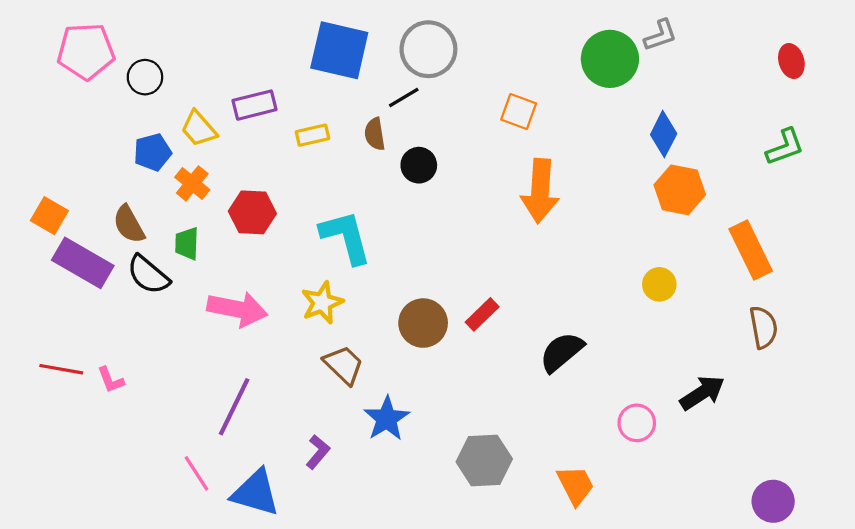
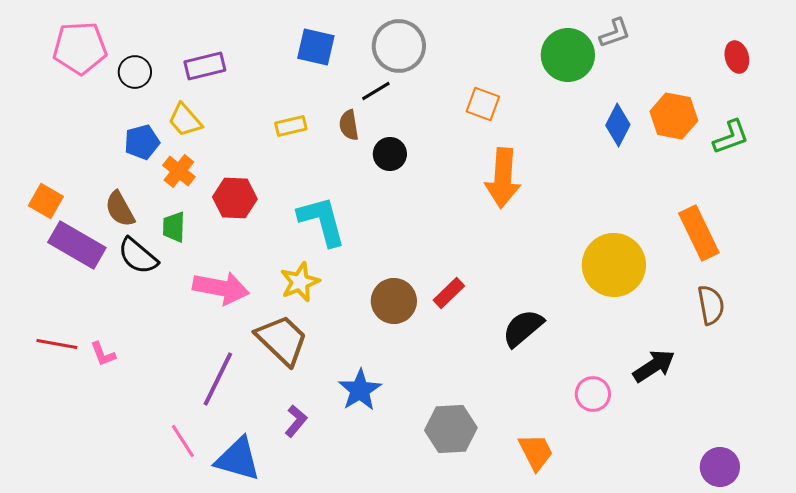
blue square: (339, 50) -> (316, 47), size x0.7
purple rectangle: (254, 105) -> (205, 66), moved
orange hexagon: (680, 190) -> (674, 116), moved
yellow circle: (659, 284) -> (614, 265), size x2.0
brown trapezoid: (344, 365) -> (282, 340), moved, size x1.4

